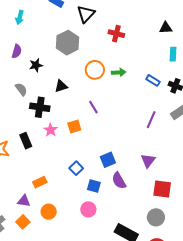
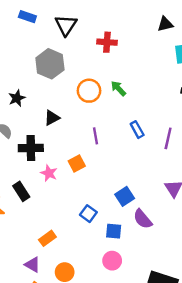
green arrow: (119, 72) -> (118, 88), turned -120
blue rectangle: (153, 80) -> (137, 130), moved, turned 40
purple line: (93, 107) -> (95, 136), turned 32
purple triangle: (24, 201) -> (32, 265), turned 32

